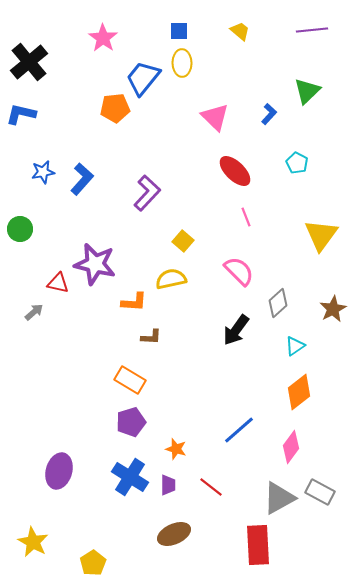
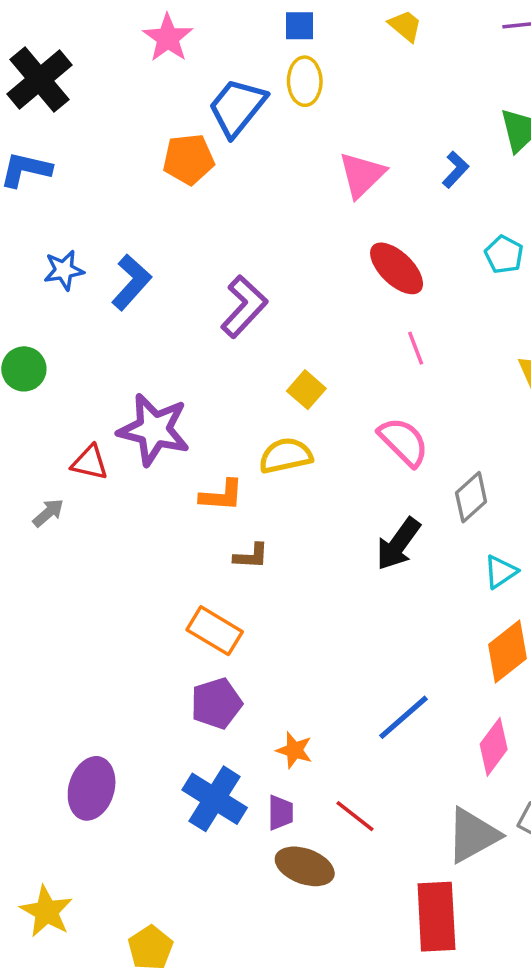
pink triangle: (215, 117) -> (362, 175), turned 32
brown ellipse: (174, 534) -> (305, 866), moved, turned 44

